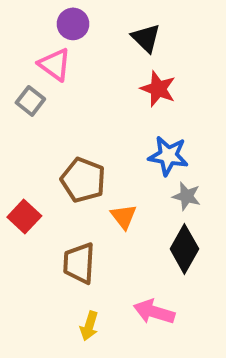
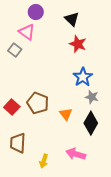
blue star: (168, 156) -> (83, 77), turned 30
brown pentagon: (83, 180) -> (38, 103), moved
orange triangle: (124, 217) -> (66, 114), moved
brown trapezoid: (79, 263) -> (18, 143), moved

